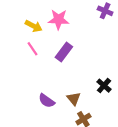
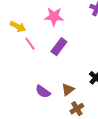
yellow arrow: (34, 26) -> (18, 27), moved
brown triangle: (74, 99) -> (68, 90), turned 32

